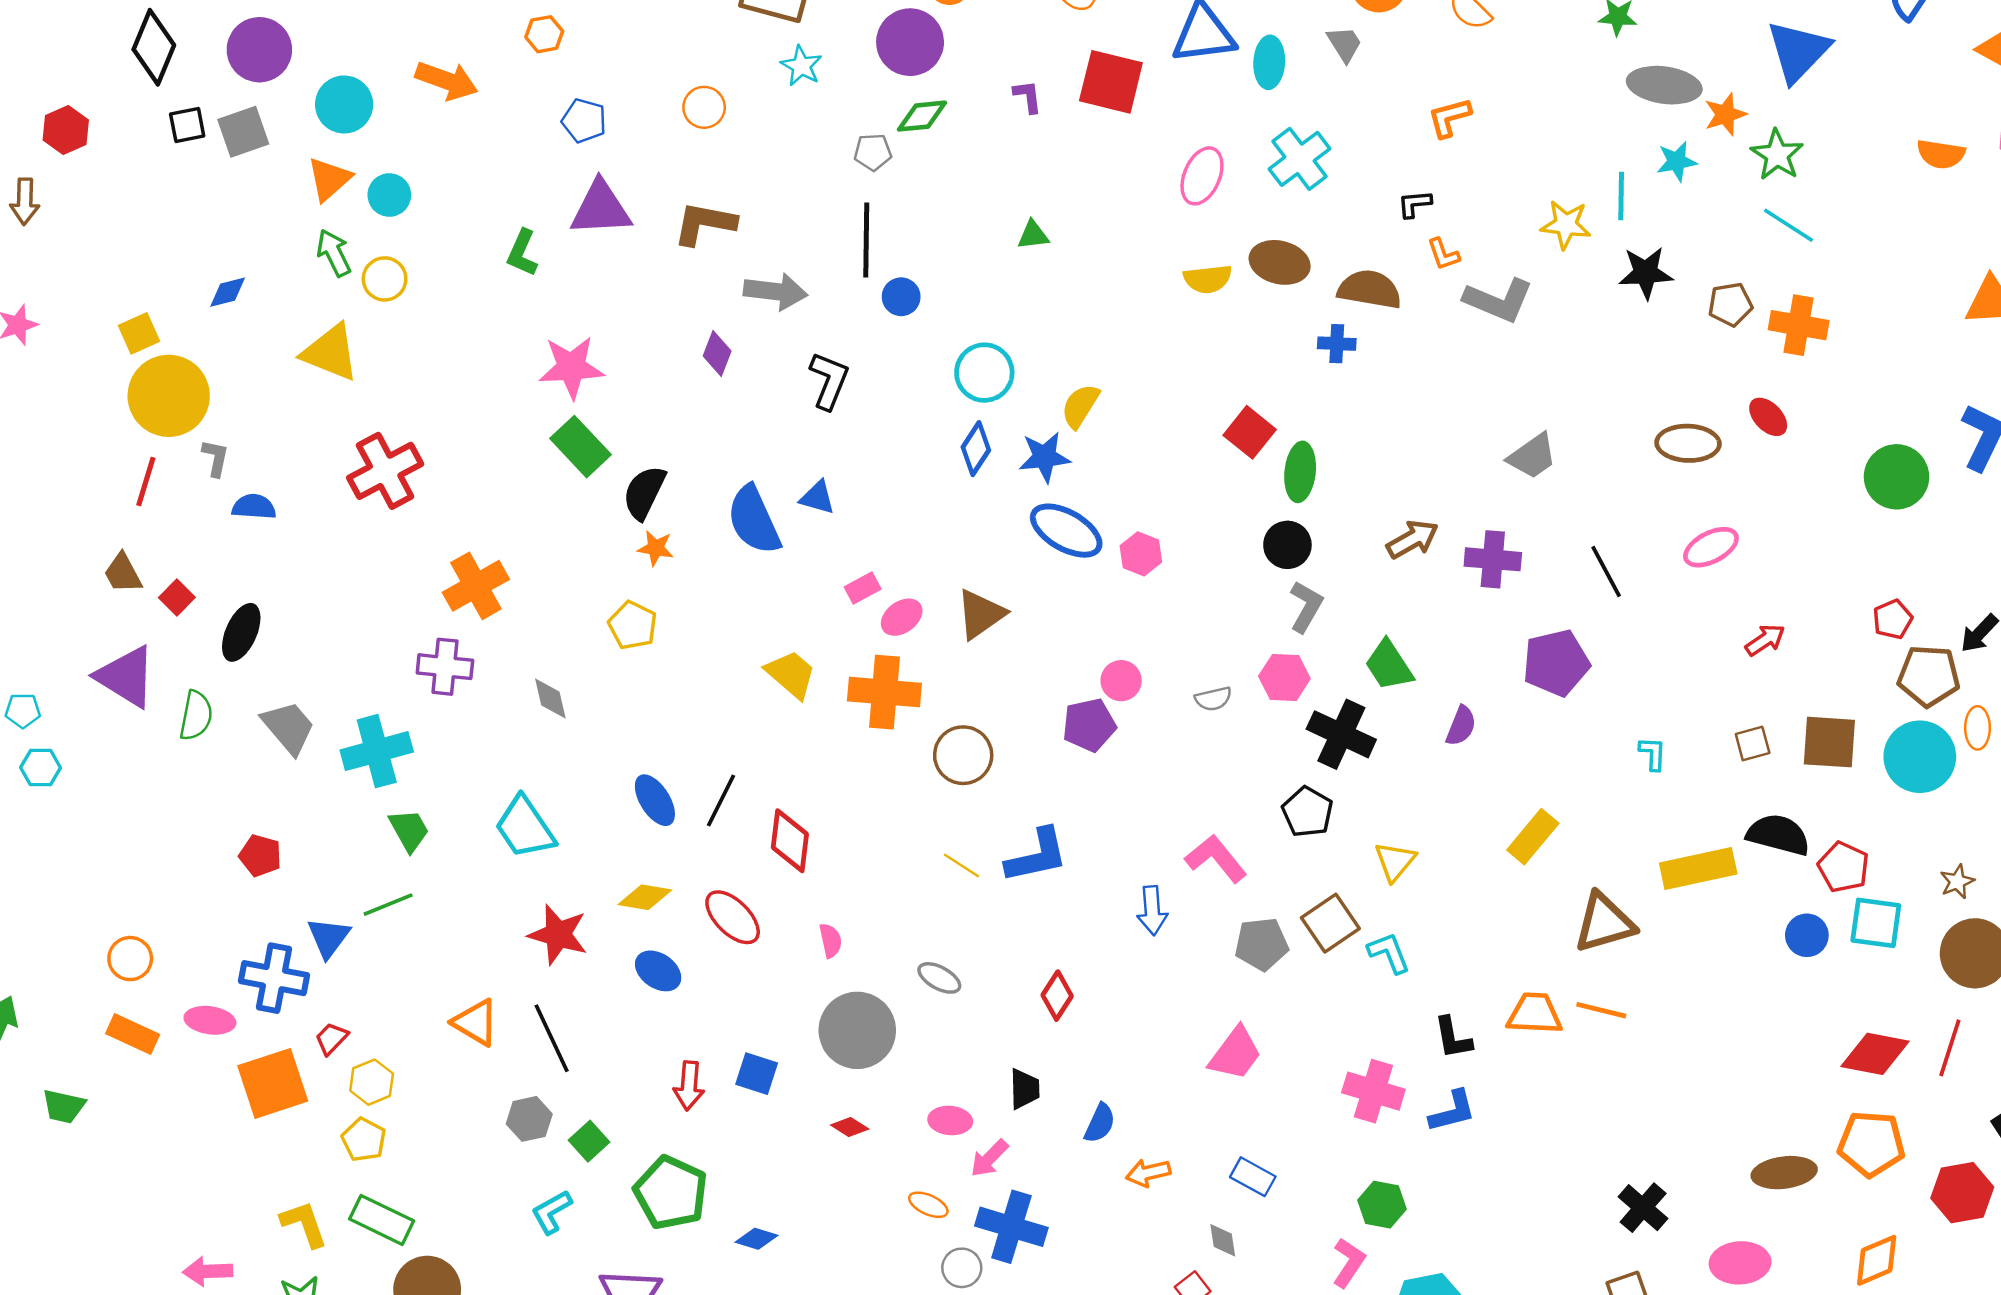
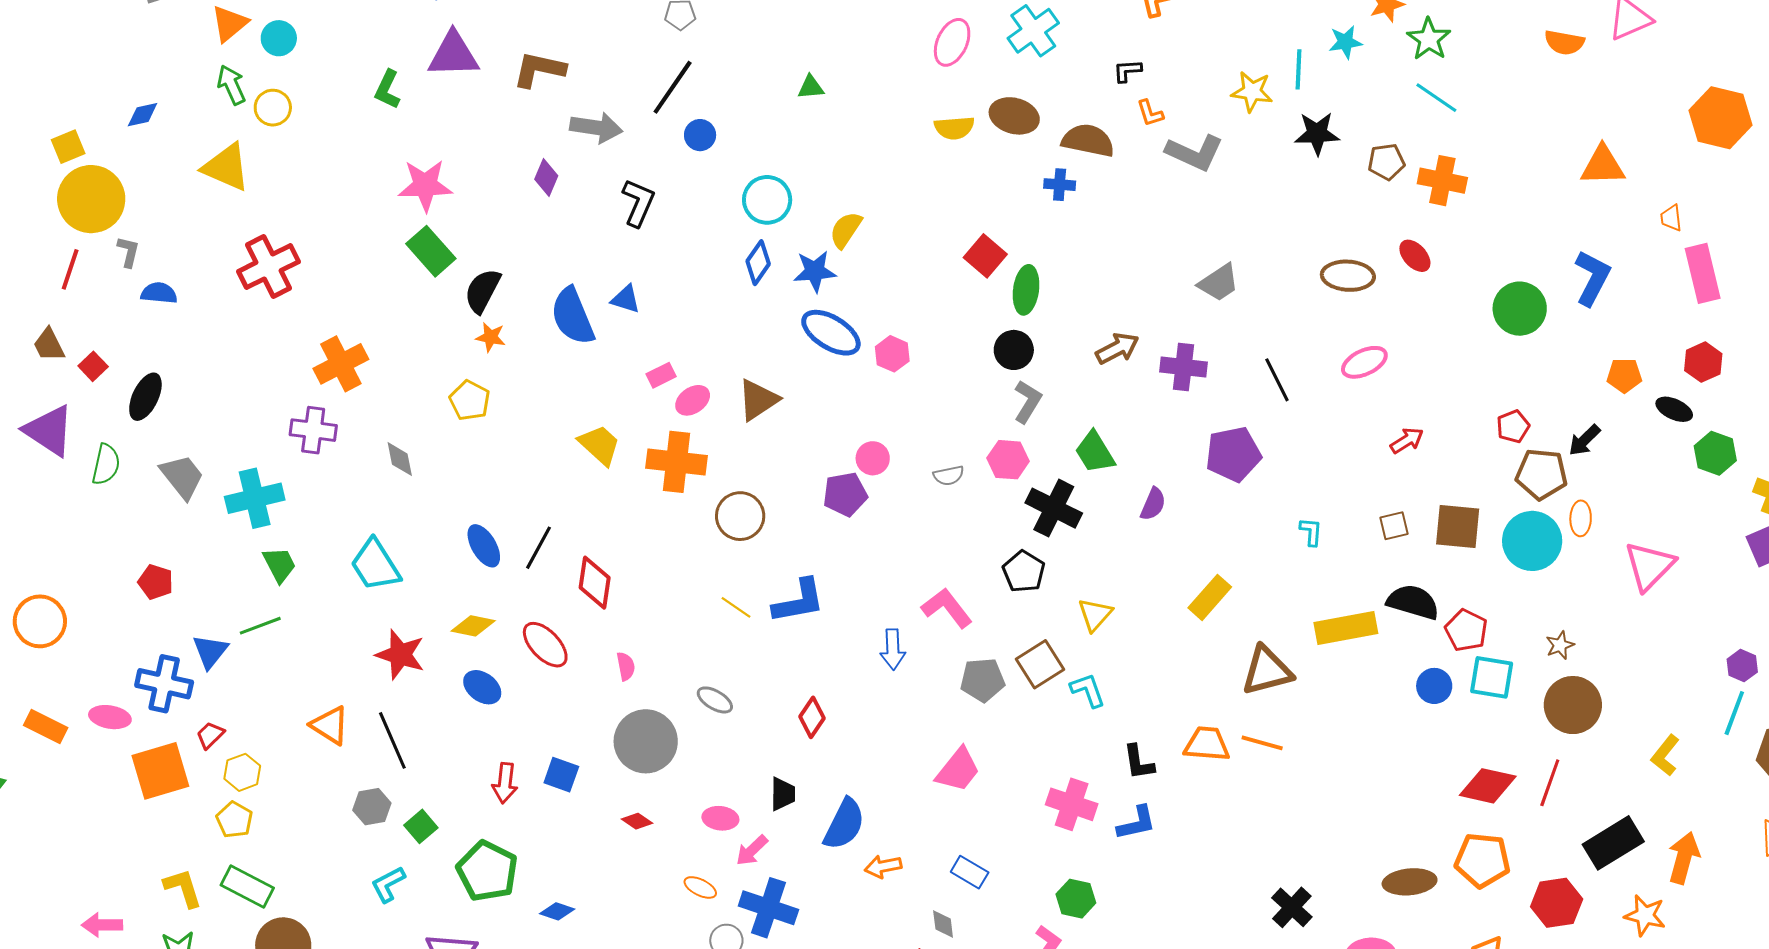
black line: (866, 240) -> (673, 87), turned 32
orange circle: (130, 959) -> (40, 621), moved, size x1.4
blue semicircle: (1100, 1123) -> (844, 824), size x1.6

